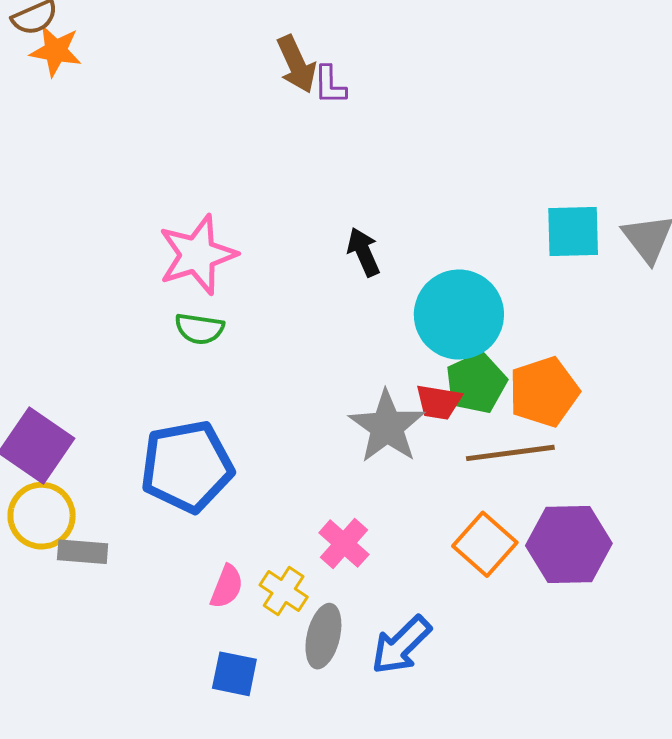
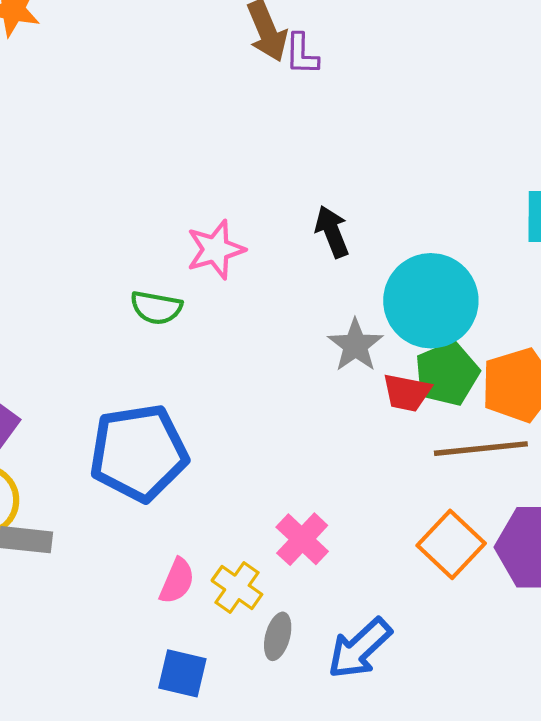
pink star: (197, 255) -> (216, 250), moved, size x0.7
gray star: (387, 427) -> (355, 345), moved, size x0.7
gray ellipse: (323, 636) -> (278, 636), size x0.7

